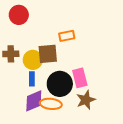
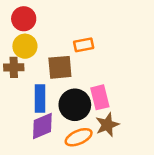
yellow circle: (33, 60) -> (25, 46), moved
blue rectangle: (32, 79) -> (40, 99), size x1.5
orange ellipse: (51, 104) -> (79, 137), moved, turned -30

